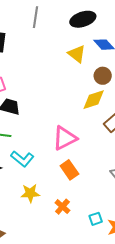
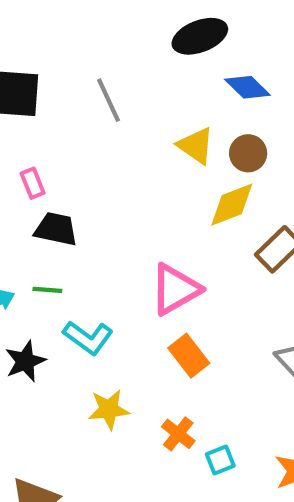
gray line: (36, 17) -> (108, 100), moved, turned -30
yellow triangle: (77, 54) -> (196, 146), moved
cyan square: (96, 219) -> (220, 460), moved

